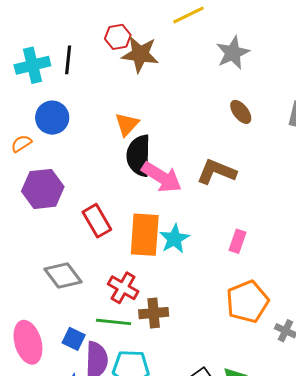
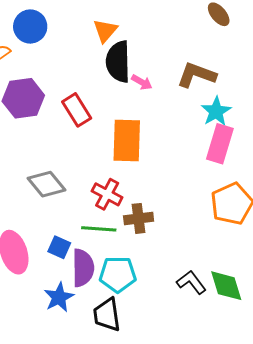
pink arrow: (162, 177) -> (142, 82), size x0.5
red rectangle: (97, 221) -> (77, 110), moved
cyan star: (174, 239) -> (216, 111), moved
pink rectangle: (237, 241) -> (220, 144), size x1.6

